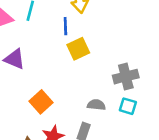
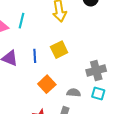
blue line: (65, 26) -> (35, 56), moved
orange square: (41, 102) -> (47, 84), moved

